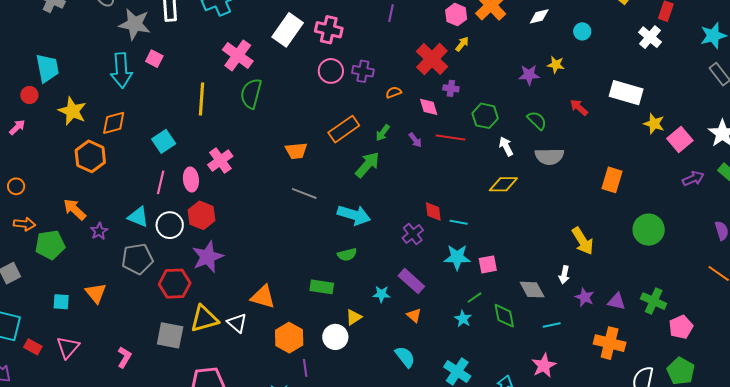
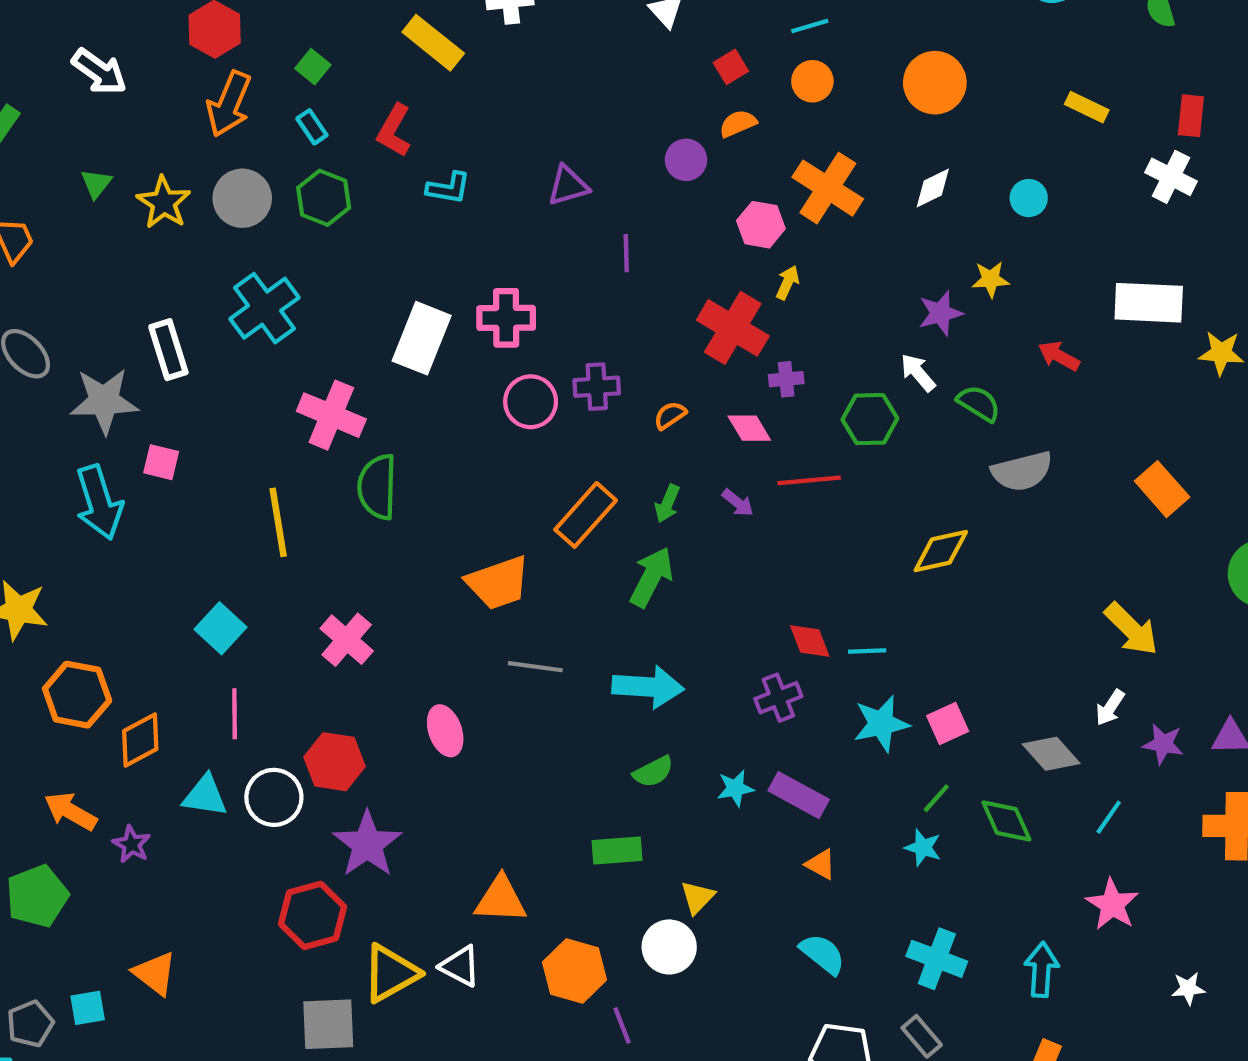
orange diamond: (114, 123) -> (140, 740), moved
white arrow: (506, 146) -> (918, 373), moved
orange trapezoid: (296, 151) -> (498, 583), size x1.4
pink ellipse: (191, 179) -> (445, 731), moved
orange rectangle: (612, 180) -> (1162, 489), turned -45
purple cross: (413, 234) -> (778, 698), turned 30
gray pentagon: (137, 259) -> (30, 1024), moved, size x0.7
white arrow: (564, 275) -> (1110, 708), turned 36
cyan star: (381, 294) -> (735, 788), moved
cyan line: (552, 325) -> (1109, 817), turned -30

